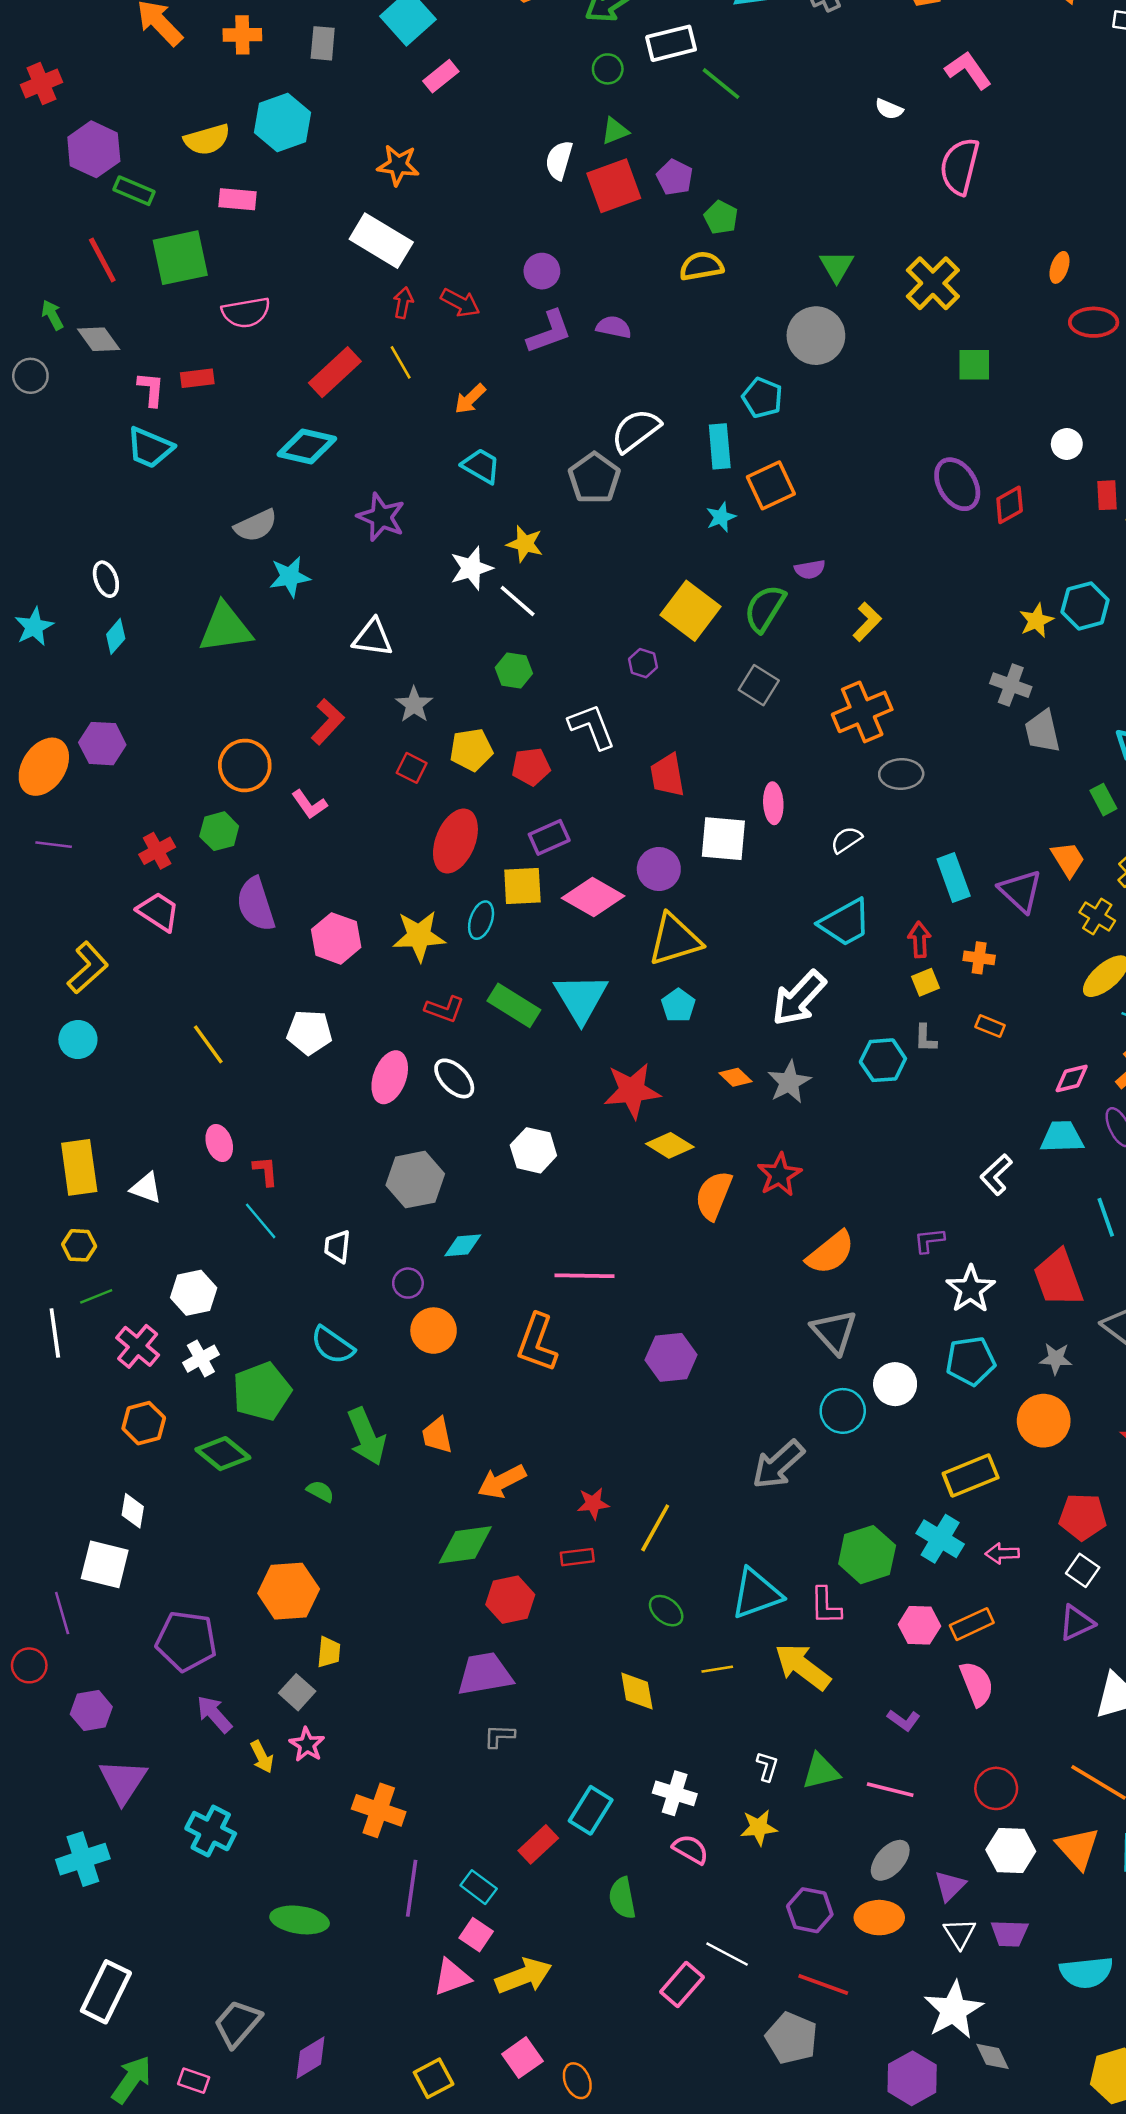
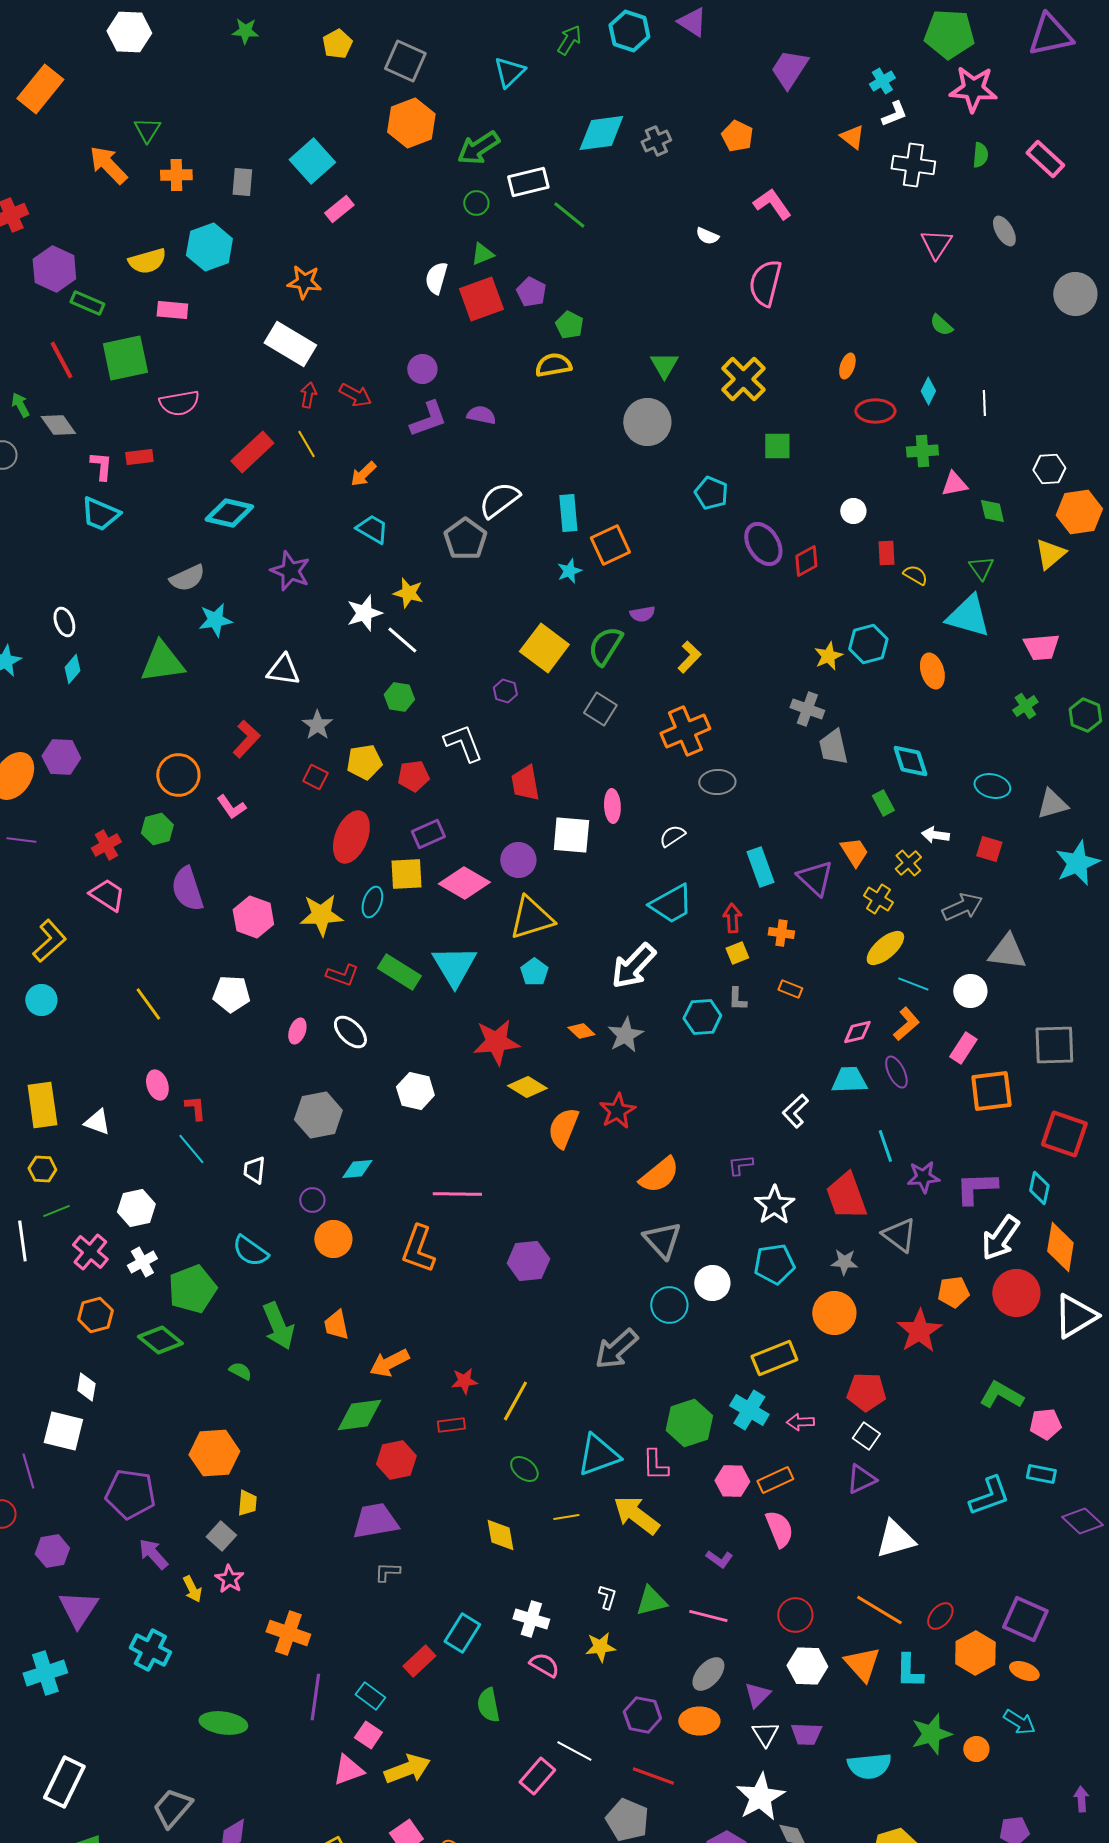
cyan pentagon: (762, 398) -> (711, 493), moved
pink ellipse: (390, 1077) -> (297, 1031), size x0.6

